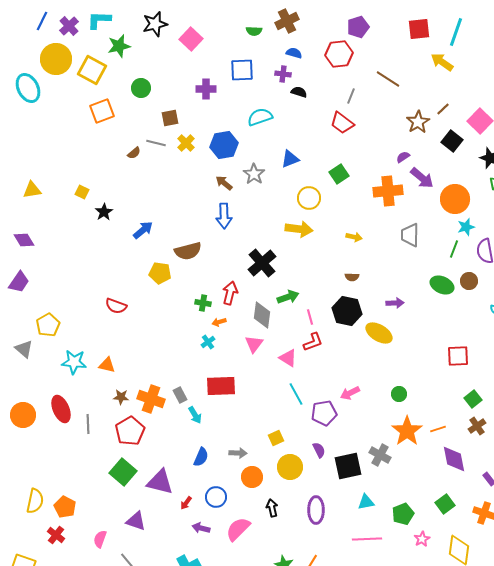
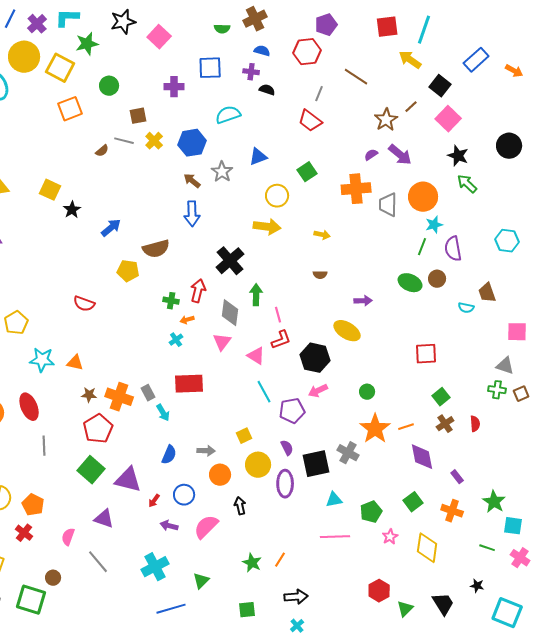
black square: (452, 141) -> (440, 86), moved
purple arrow: (422, 178) -> (400, 155), moved
yellow square: (82, 192) -> (50, 190), size x1.5
gray trapezoid: (410, 235) -> (388, 205), moved
green arrow: (288, 297) -> (256, 295), turned -70
black hexagon: (347, 311) -> (315, 358), moved
gray line: (88, 424) -> (44, 446), moved
purple ellipse: (316, 510) -> (285, 484), moved

